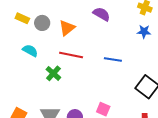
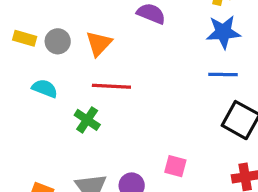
blue star: (144, 32) -> (223, 32), size x1.5
blue line: (113, 59) -> (223, 75), moved

